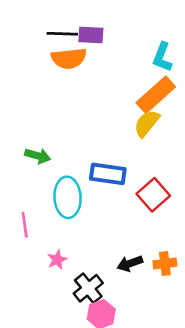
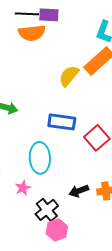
yellow semicircle: (147, 123) -> (69, 76), moved
cyan ellipse: (68, 197) -> (40, 158), moved

